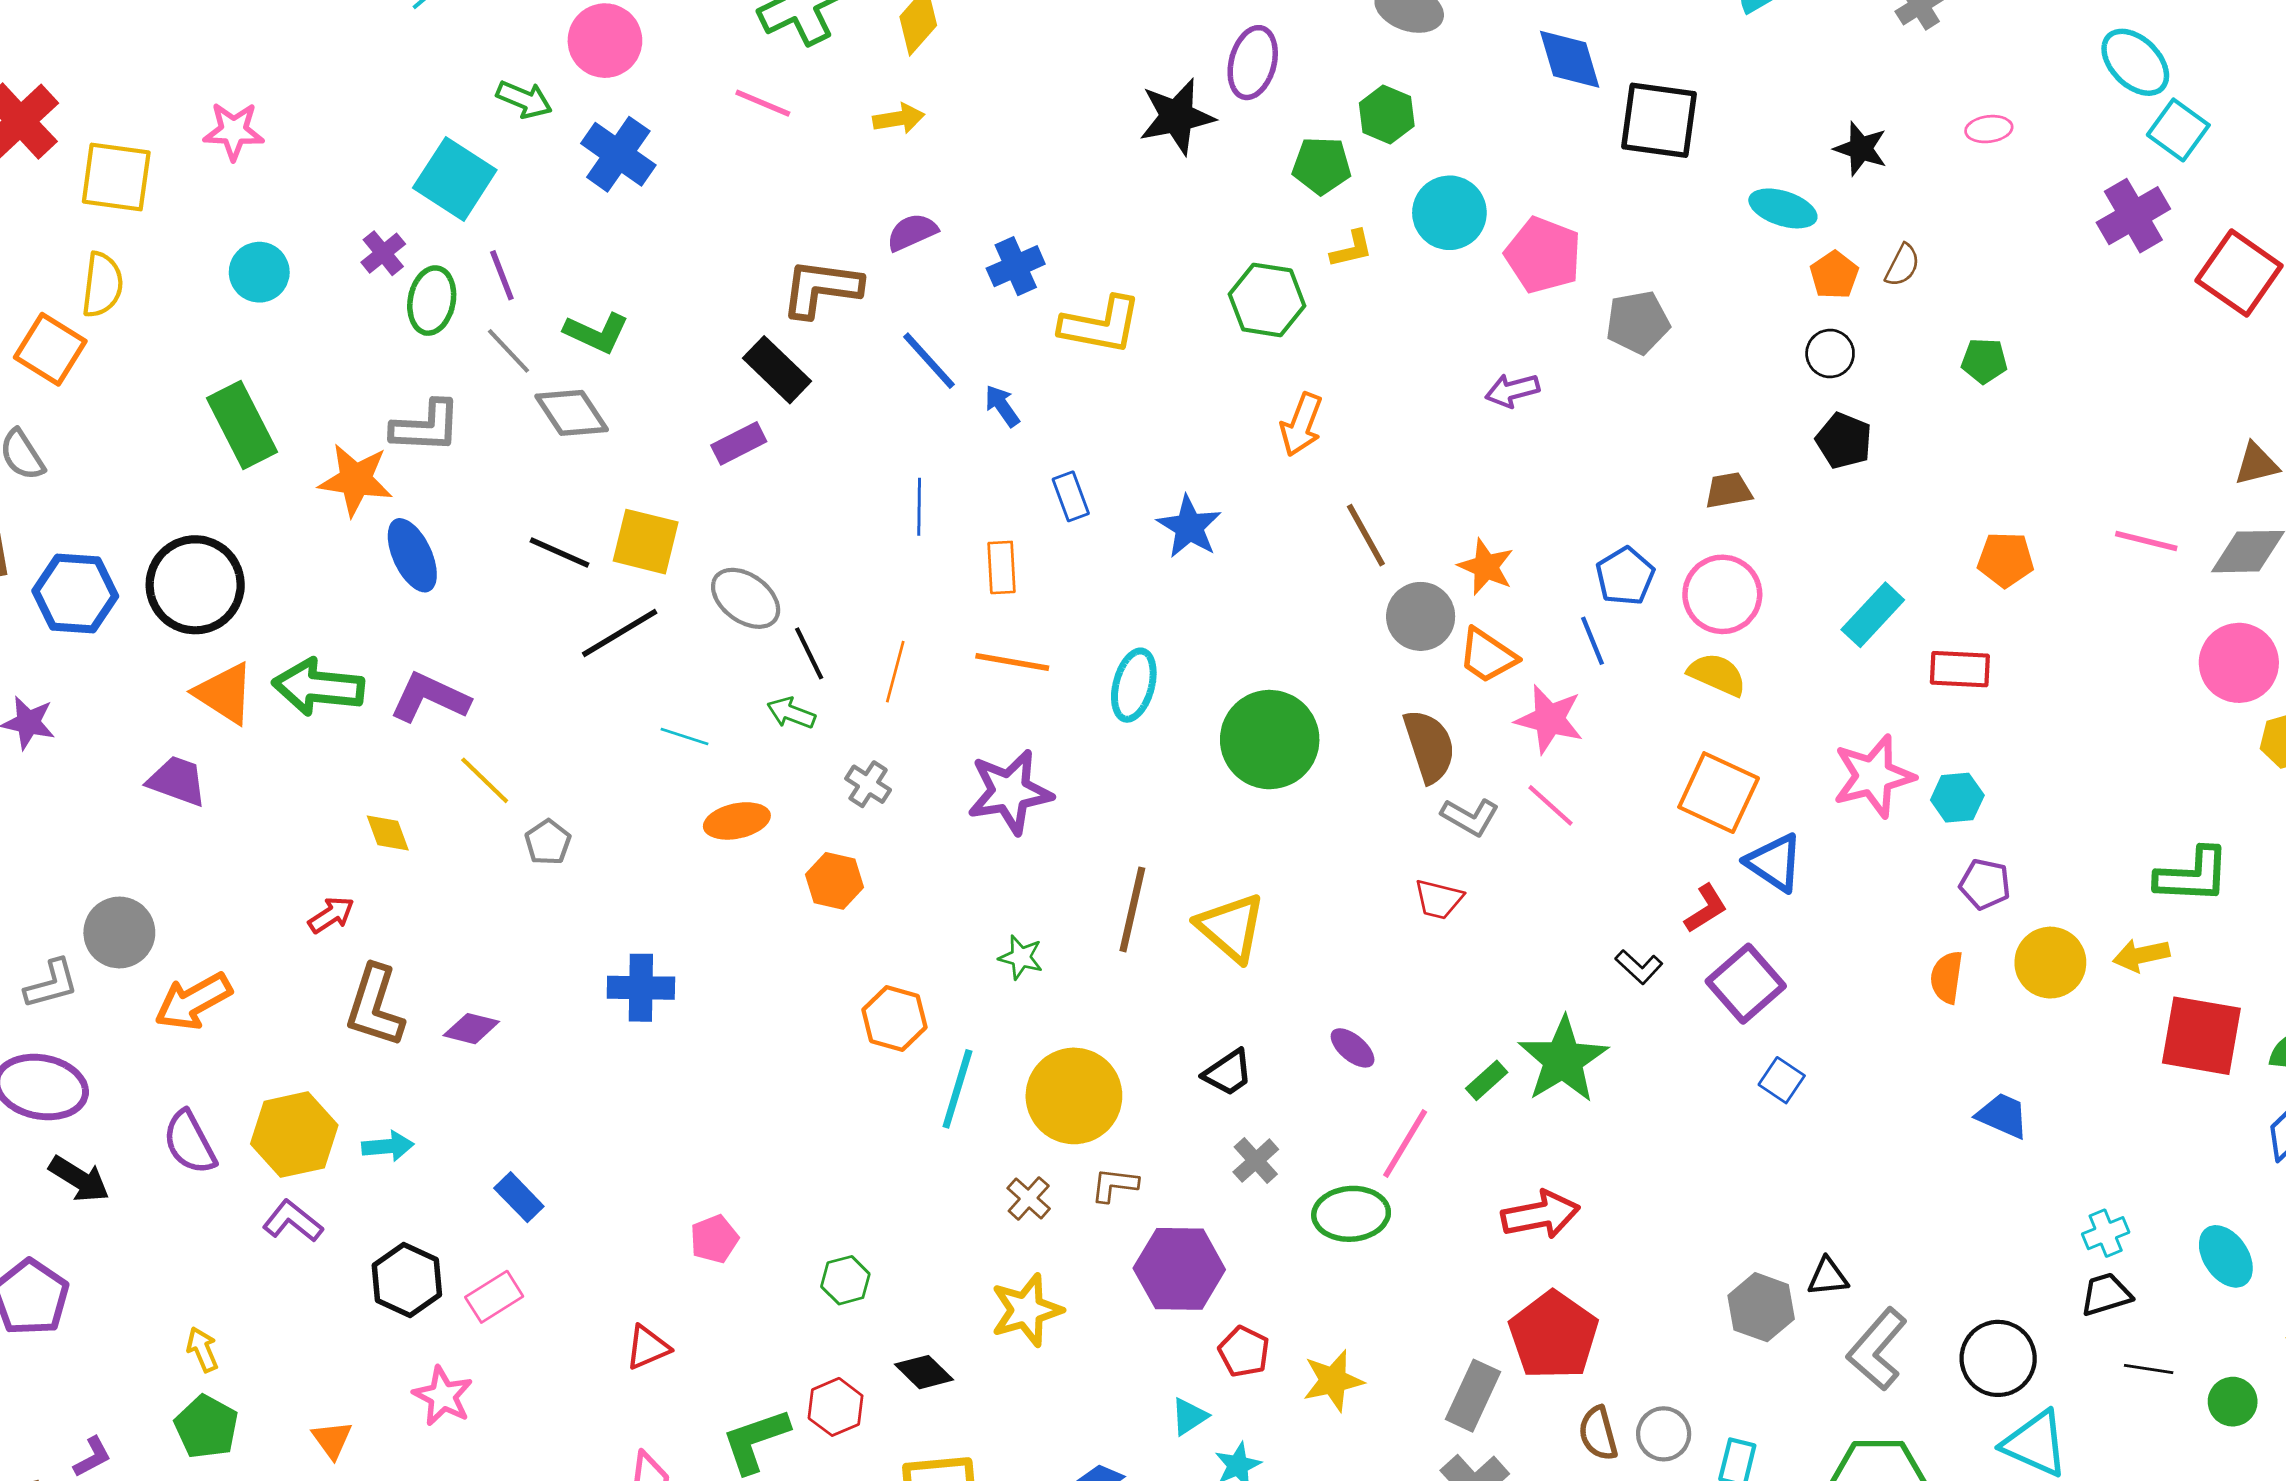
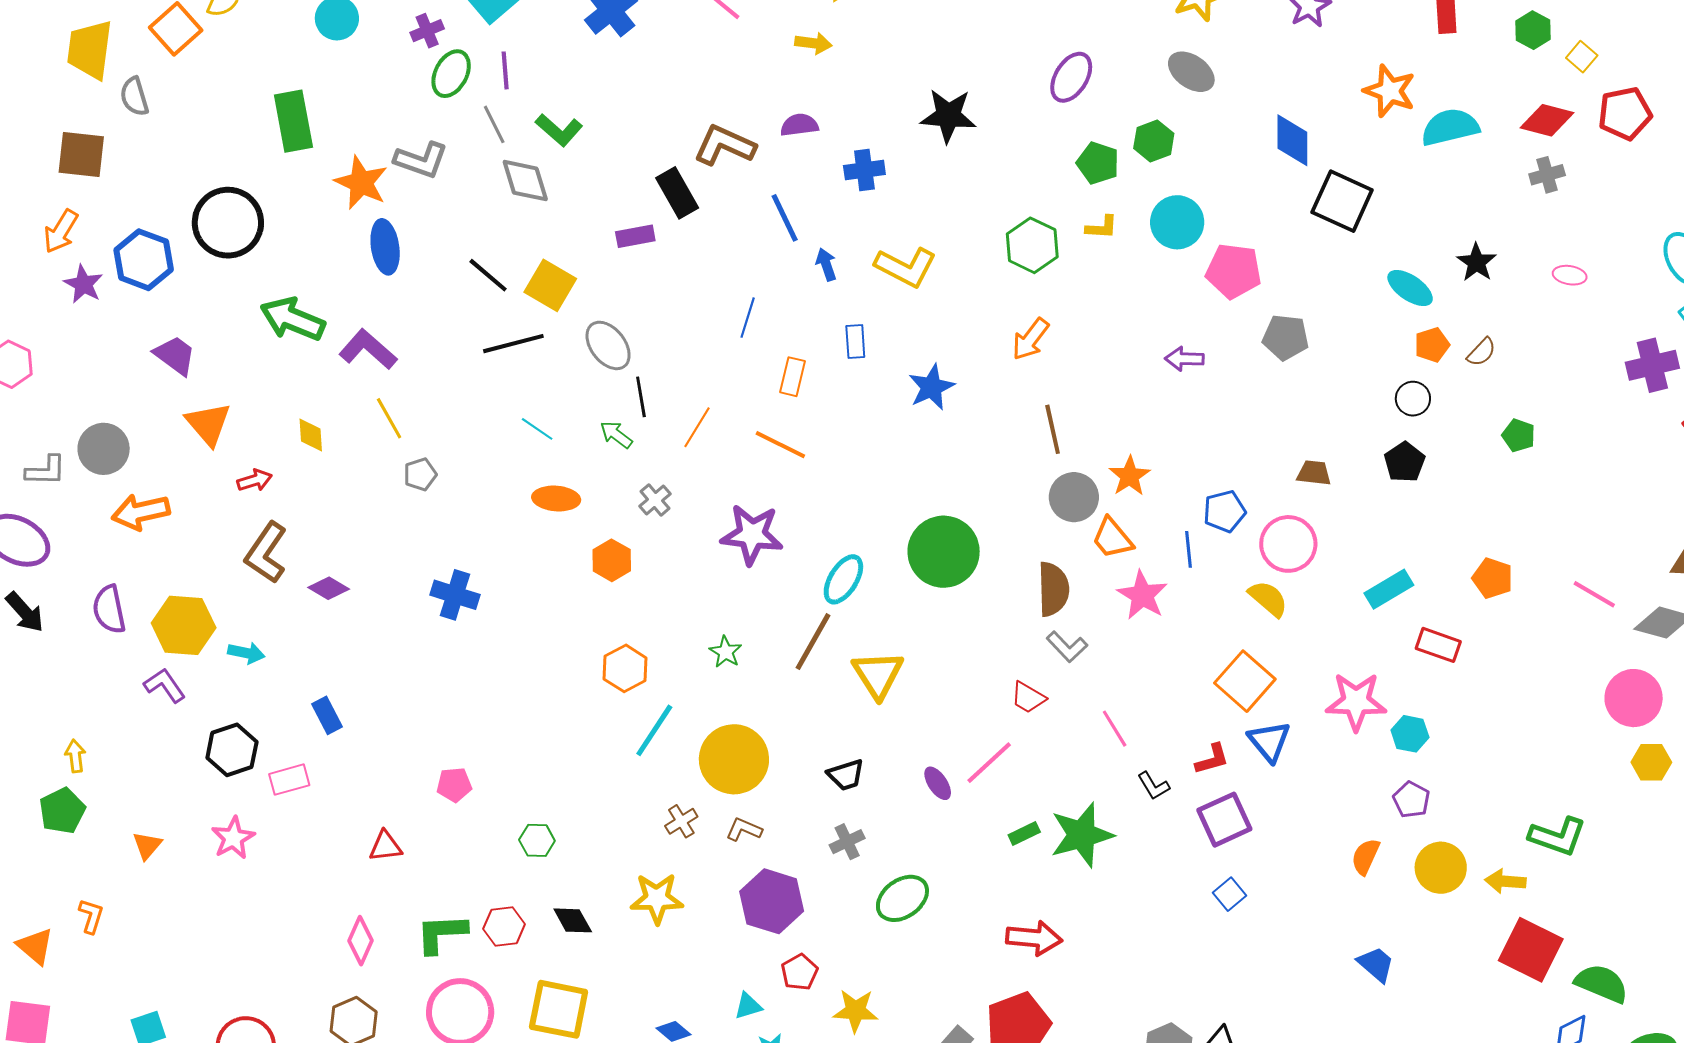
black star: (1177, 117) -> (948, 116), moved
pink pentagon: (1543, 255) -> (1234, 271), turned -30
yellow L-shape: (1101, 325) -> (906, 267), moved
blue hexagon: (75, 594) -> (144, 260), moved
cyan ellipse: (1134, 685) -> (843, 579), moved
orange triangle: (225, 693) -> (208, 424), moved
pink line: (1550, 805) -> (1115, 729), moved
pink line: (1405, 1143) -> (989, 763), moved
green ellipse: (1351, 1214) -> (902, 898), turned -48

